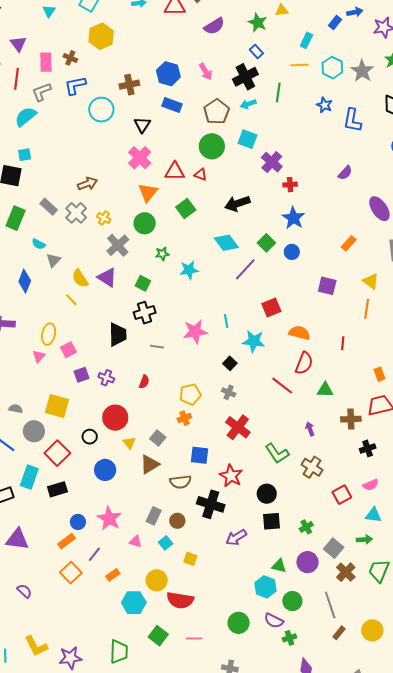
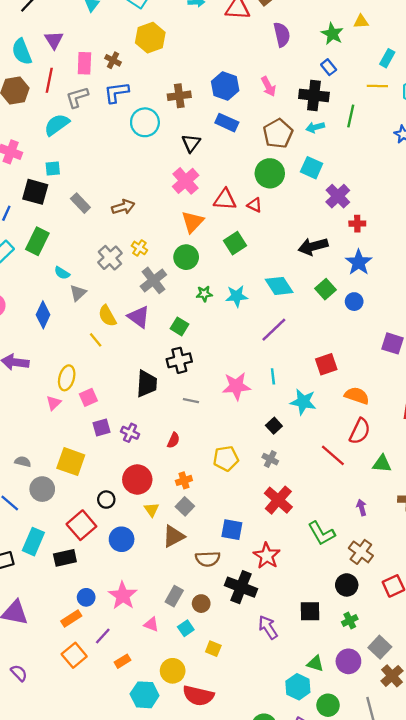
purple semicircle: (214, 26) -> (282, 35), turned -75
black cross: (245, 77) -> (314, 95), turned 30
black arrow: (237, 203) -> (313, 246), moved
gray rectangle: (49, 207) -> (80, 203), moved
gray cross: (76, 213) -> (110, 258), moved
purple line: (245, 269) -> (274, 330), moved
cyan star: (189, 270) -> (237, 296), moved
orange cross: (184, 418) -> (184, 480), moved
red square: (57, 453) -> (81, 525), moved
black circle: (267, 494) -> (347, 585), moved
purple arrow: (236, 537) -> (268, 627), turned 85

